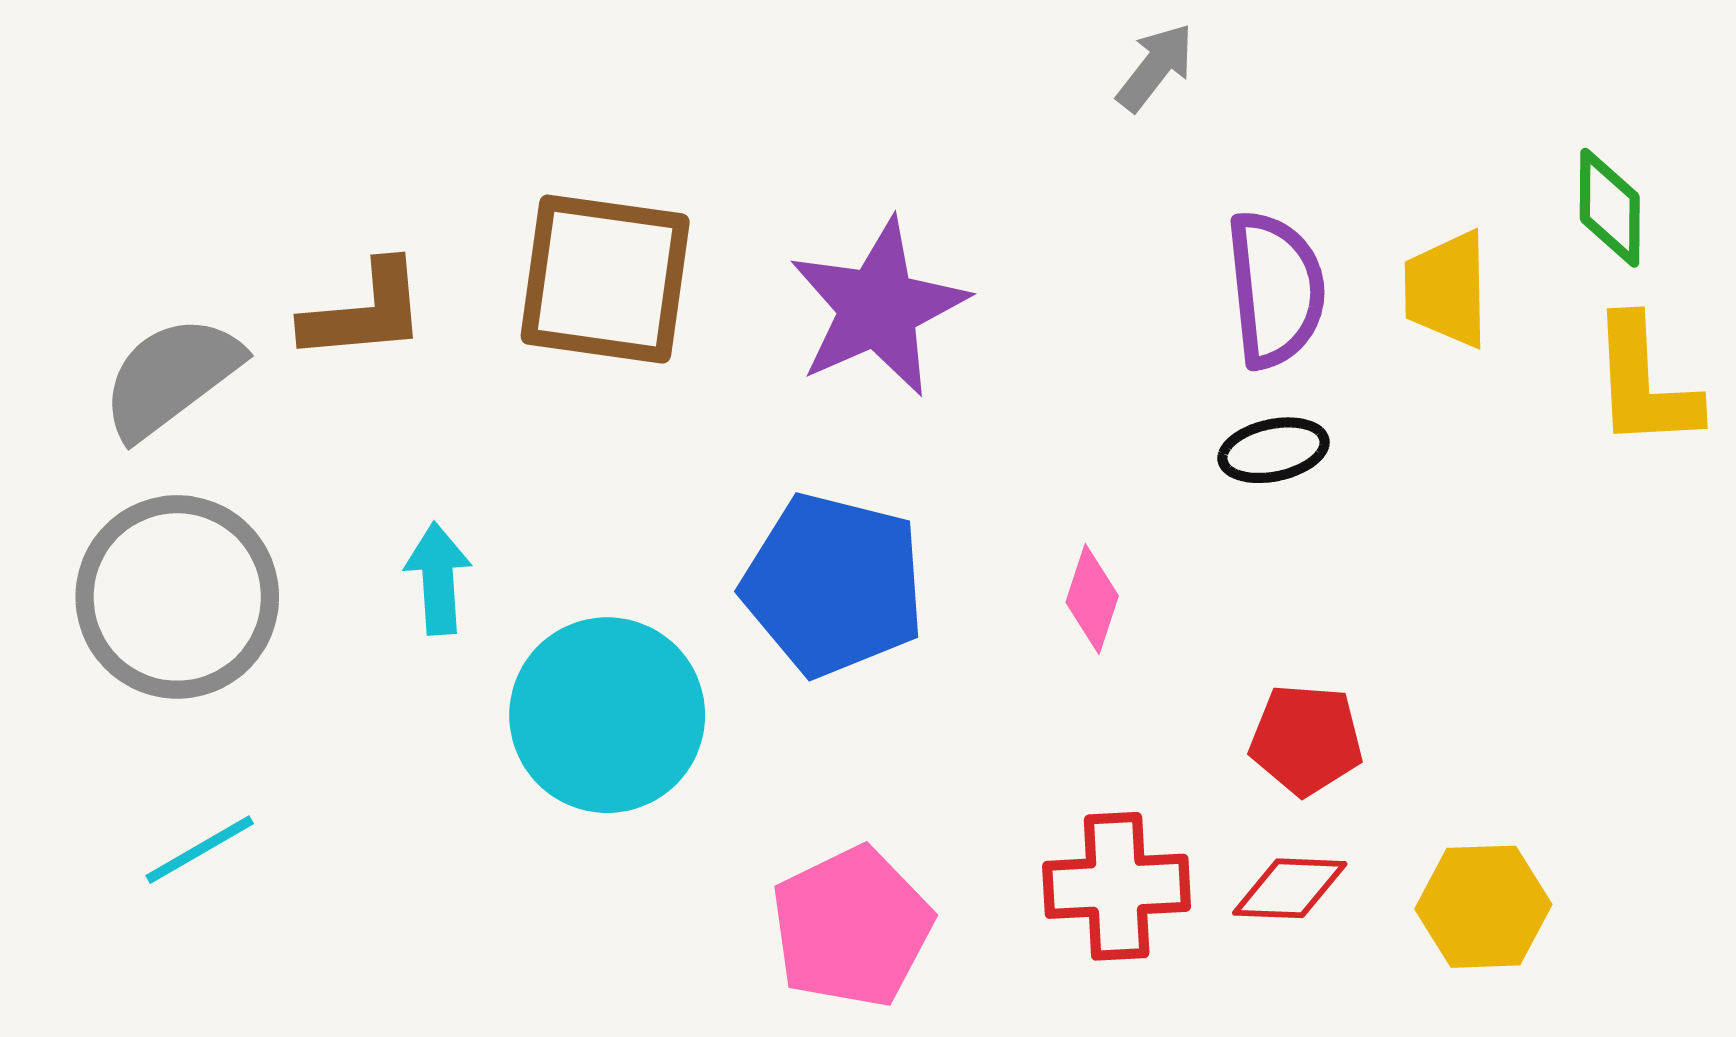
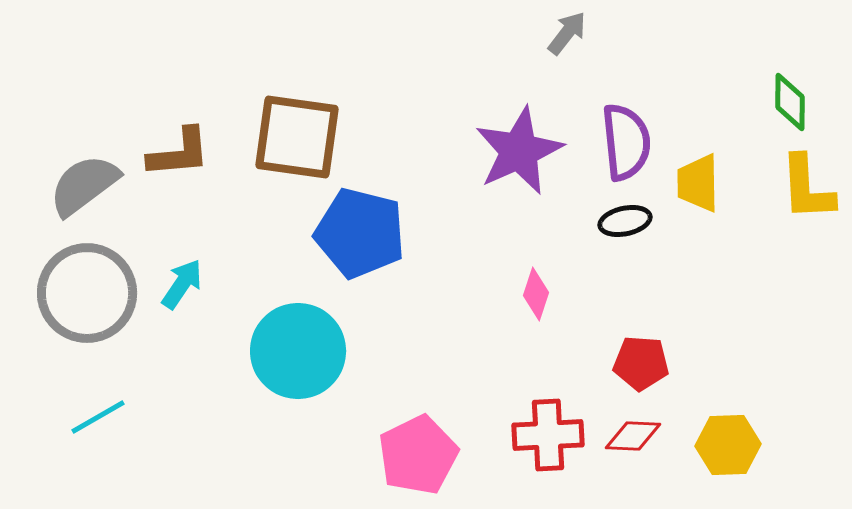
yellow trapezoid: (1447, 289) -> (698, 183), moved
purple star: (878, 308) -> (519, 151), moved
cyan arrow: (438, 579) -> (182, 284), moved, turned 38
blue pentagon: (833, 585) -> (360, 233), moved

